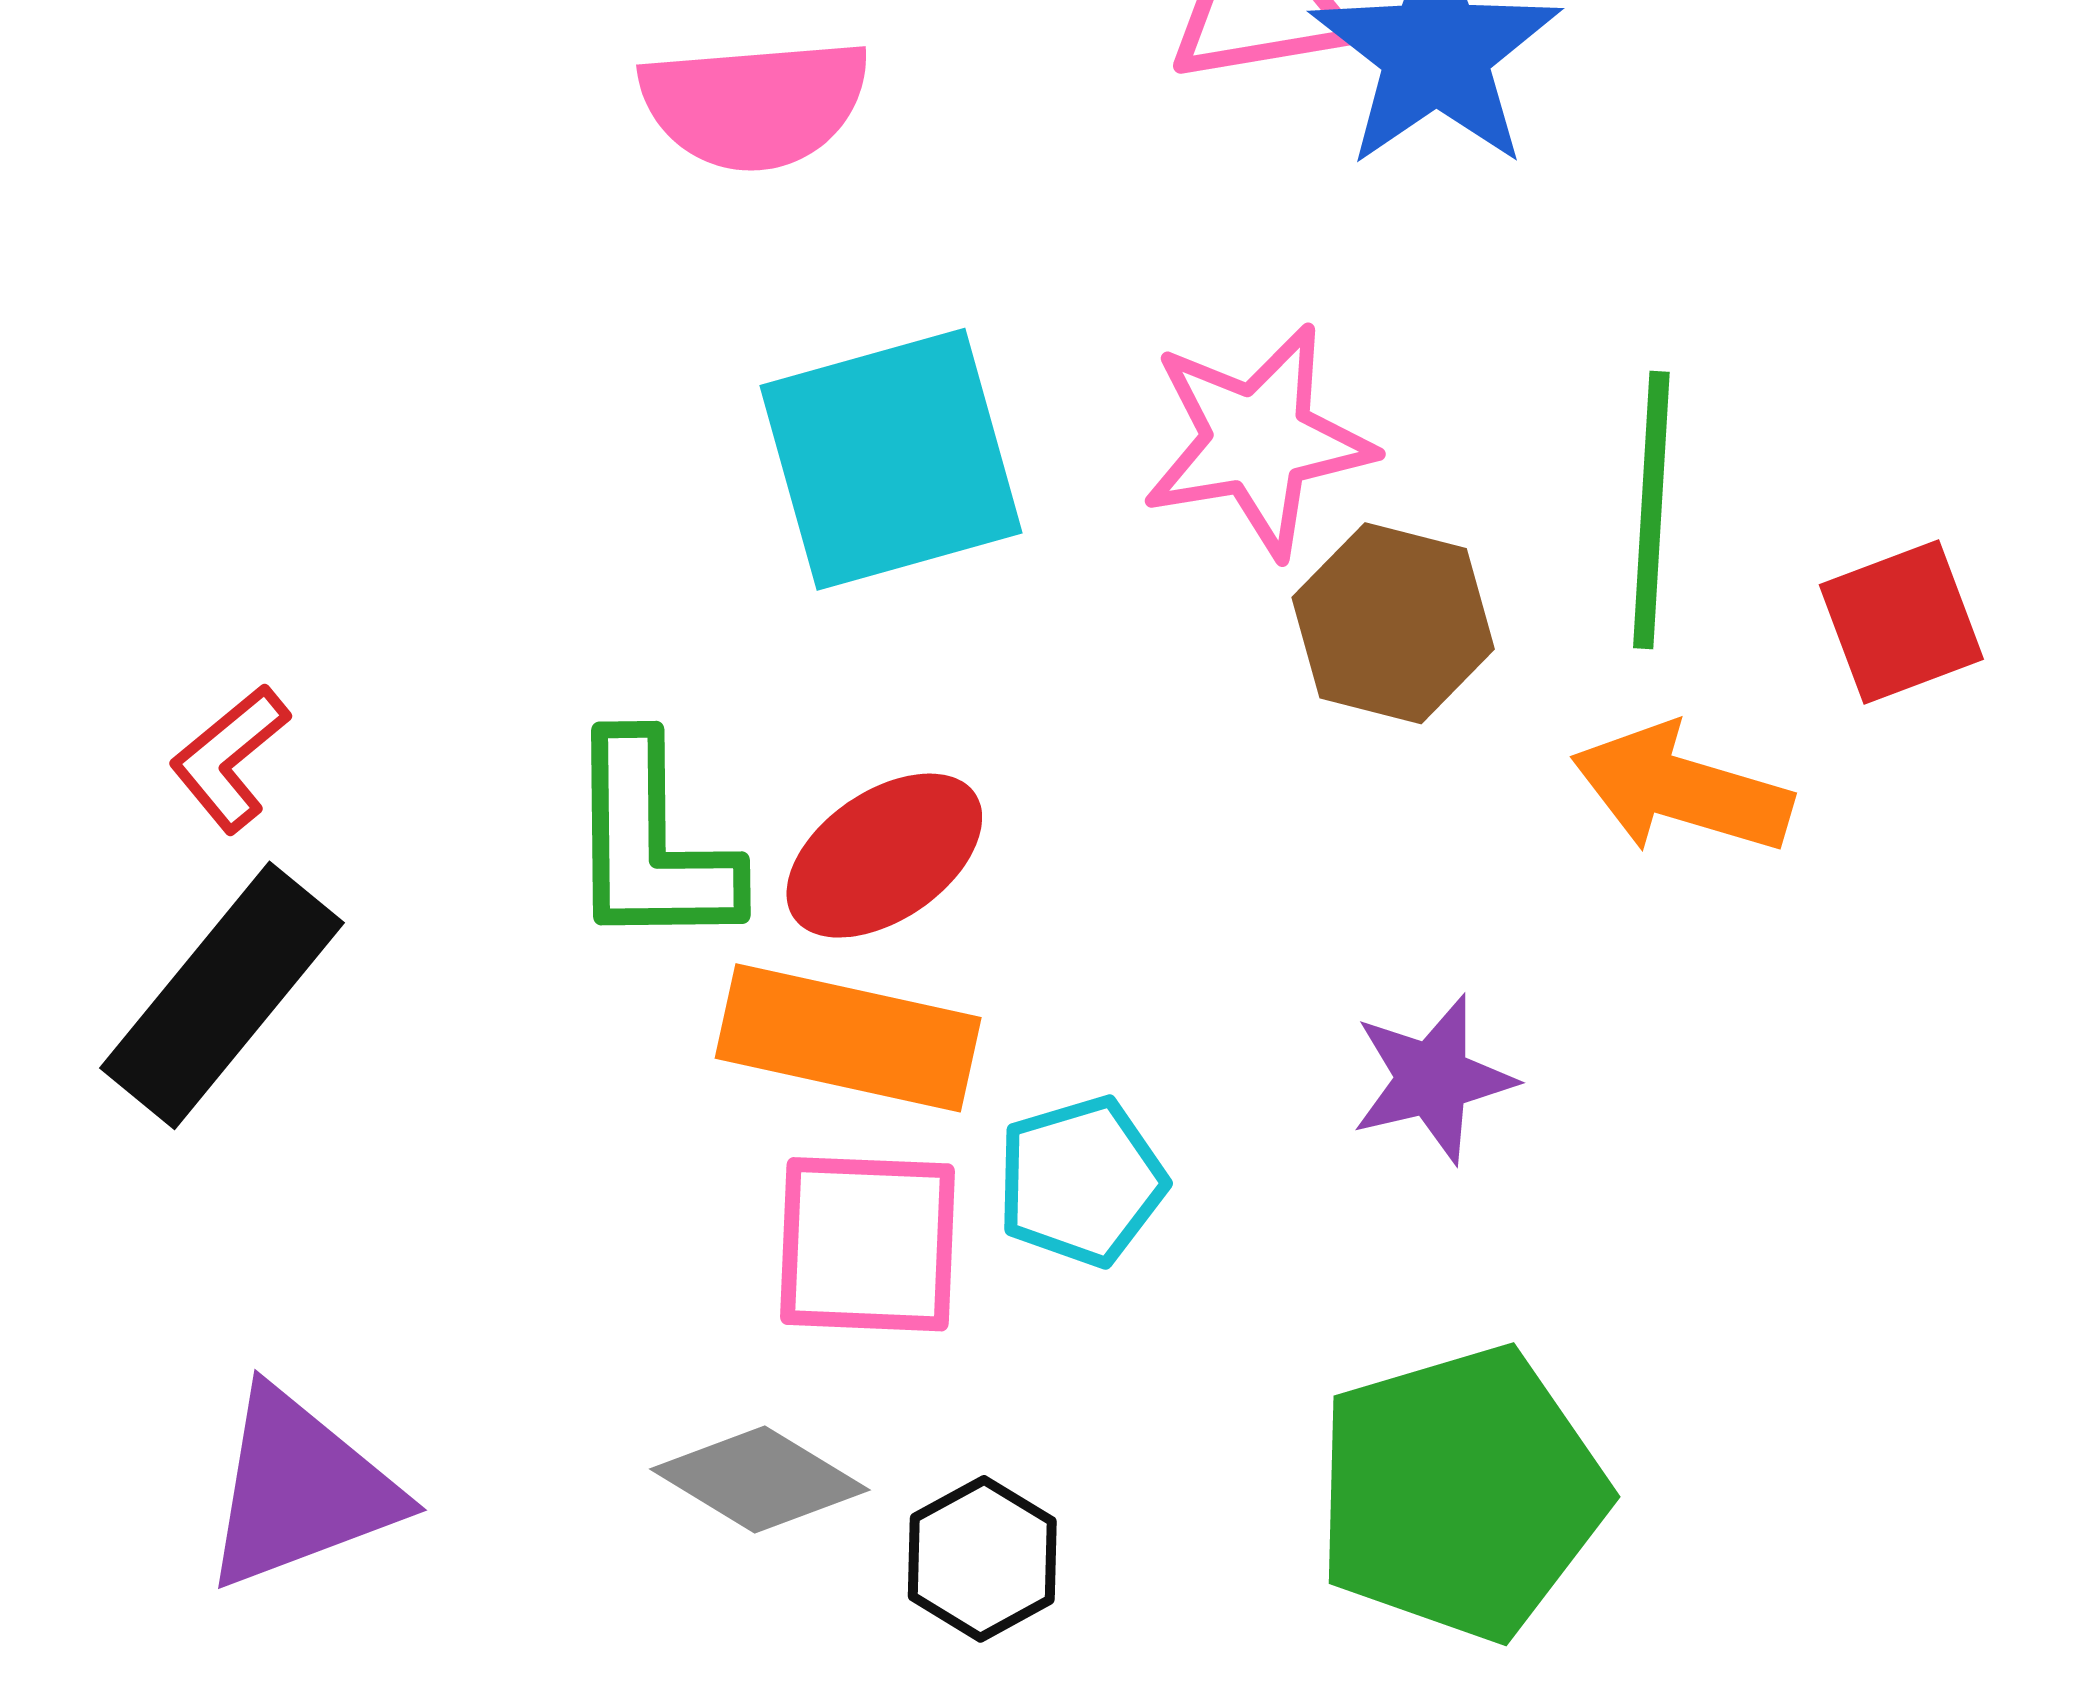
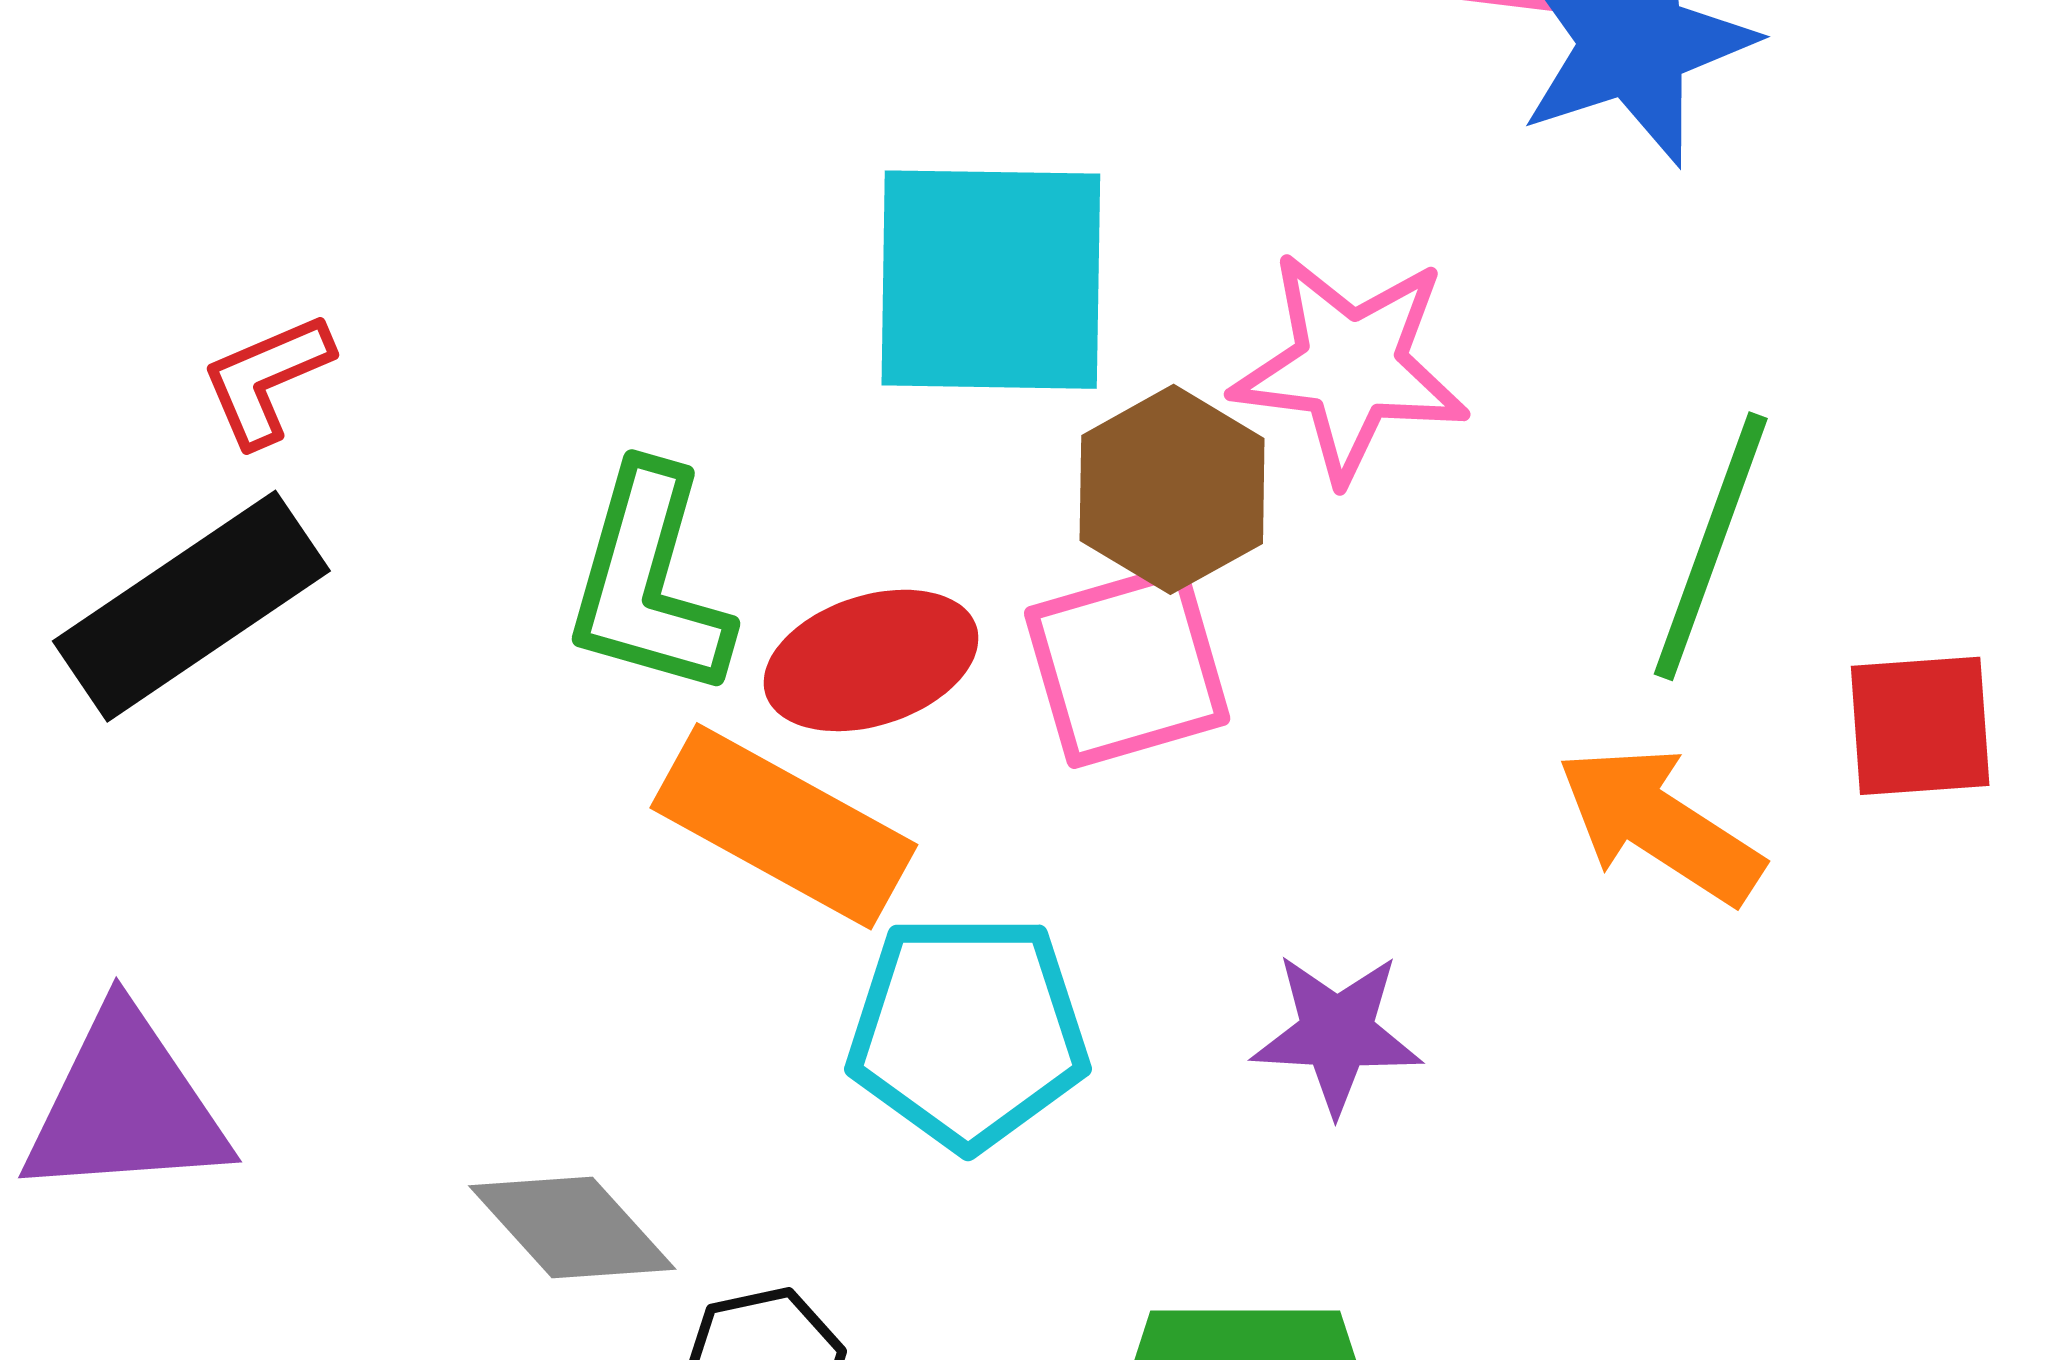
brown hexagon: (1393, 623) -> (1172, 489), moved
cyan pentagon: (1081, 1181) -> (968, 1031), size x1.4
pink square: (868, 1244) -> (1127, 666), moved, turned -35

